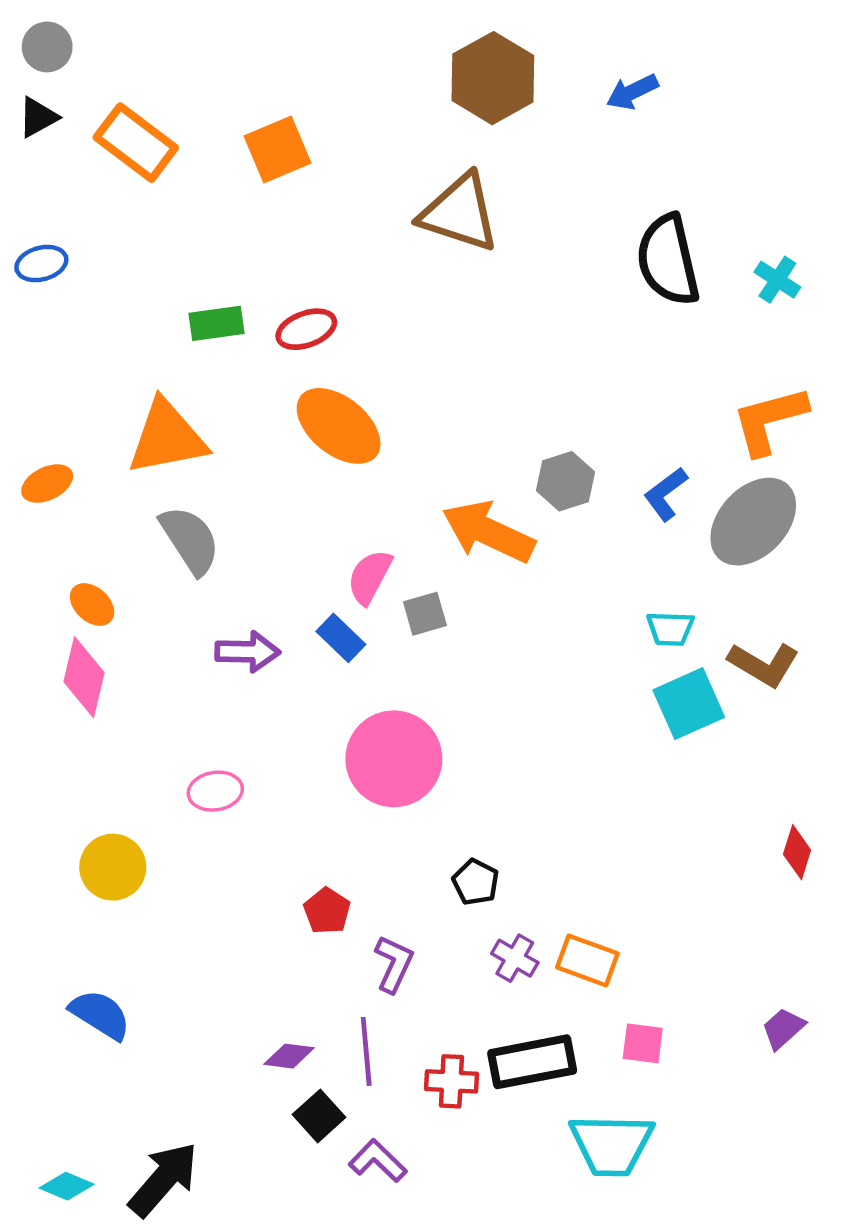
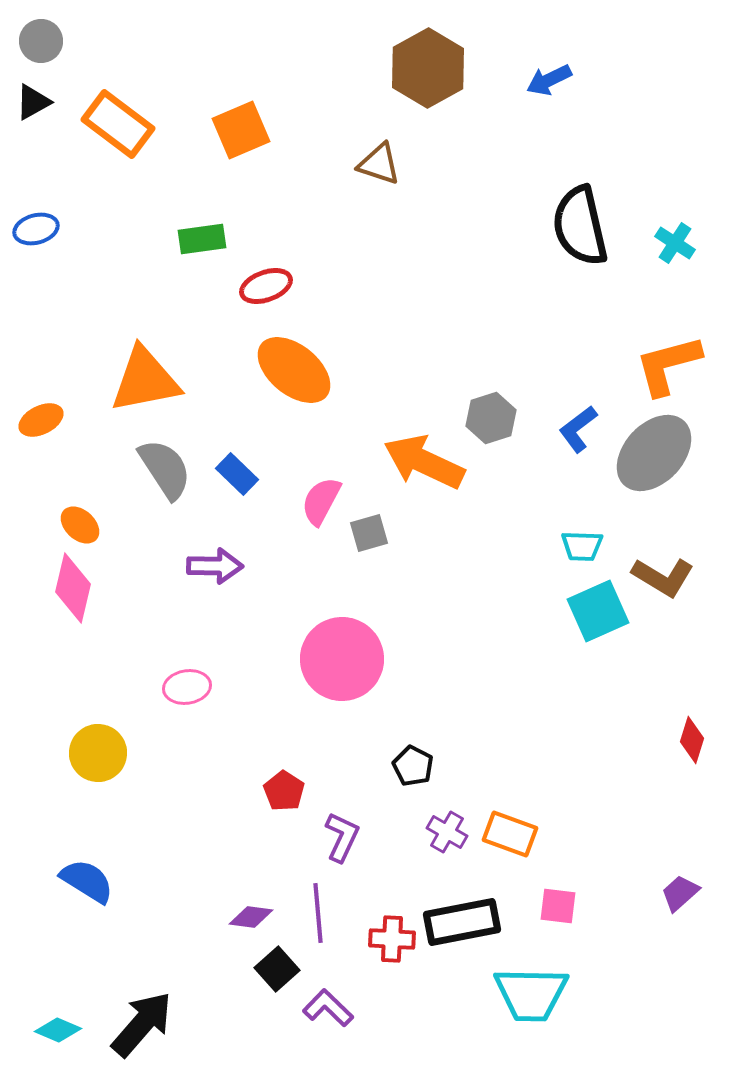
brown triangle: (460, 213) -> (379, 164), moved, size x0.6
green rectangle: (216, 323) -> (202, 239), moved
blue rectangle: (341, 638) -> (237, 474), moved

